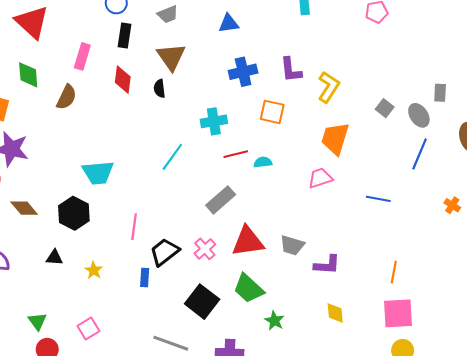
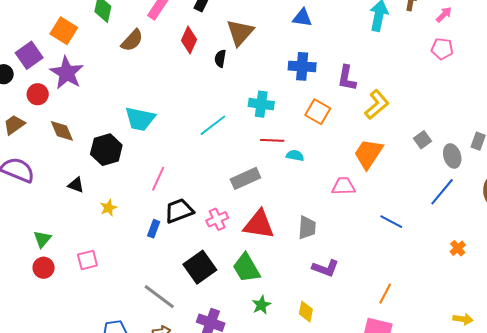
gray trapezoid: (292, 245) -> (307, 228), moved, turned -120
yellow diamond: (335, 313) -> (306, 312), moved

